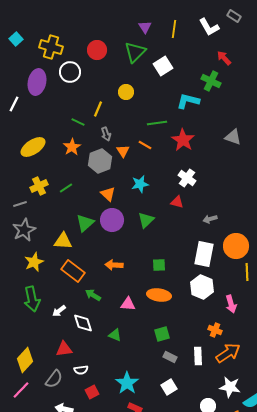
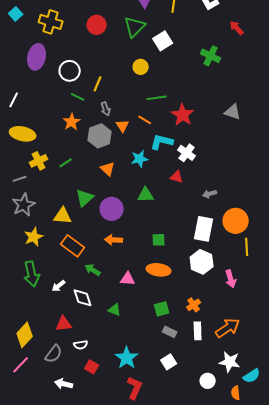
red arrow: (224, 58) -> (237, 28), moved
white circle: (70, 72) -> (70, 71), moved
yellow circle: (126, 92) -> (141, 67), moved
cyan L-shape: (188, 101) -> (162, 142), moved
white line: (14, 104) -> (14, 100), moved
yellow ellipse: (33, 147) -> (23, 134), moved, turned 45
purple circle: (112, 220) -> (112, 209), moved
green triangle: (146, 220) -> (146, 195), turned 42
orange cross: (215, 330) -> (194, 305), moved, turned 32
red square: (92, 392) -> (92, 367), turned -32

